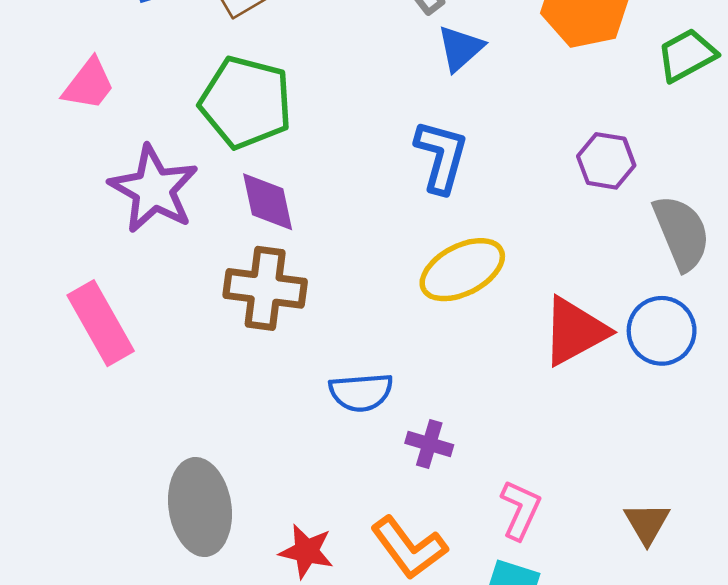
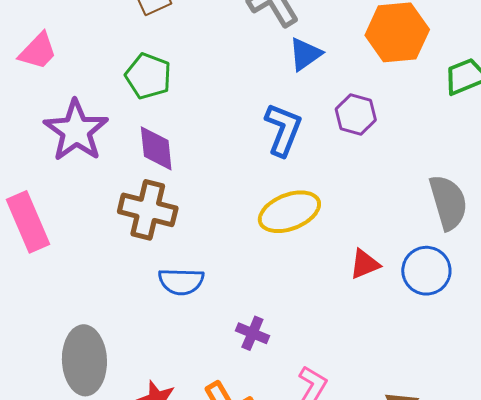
green pentagon: (246, 102) -> (148, 76), size x0.7
purple hexagon: (606, 161) -> (356, 115), moved
red triangle: (575, 331) -> (365, 264), size x0.6
blue semicircle: (361, 392) -> (181, 281), moved

